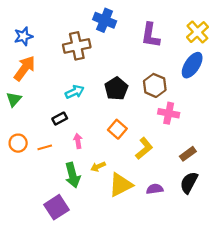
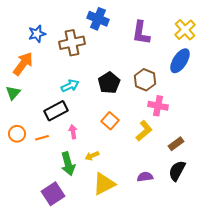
blue star: (23, 36) -> (37, 34), moved
black rectangle: (60, 119) -> (56, 111), size x1.6
yellow L-shape: (144, 148) -> (144, 131), moved
yellow triangle: (121, 185) -> (104, 184), moved

